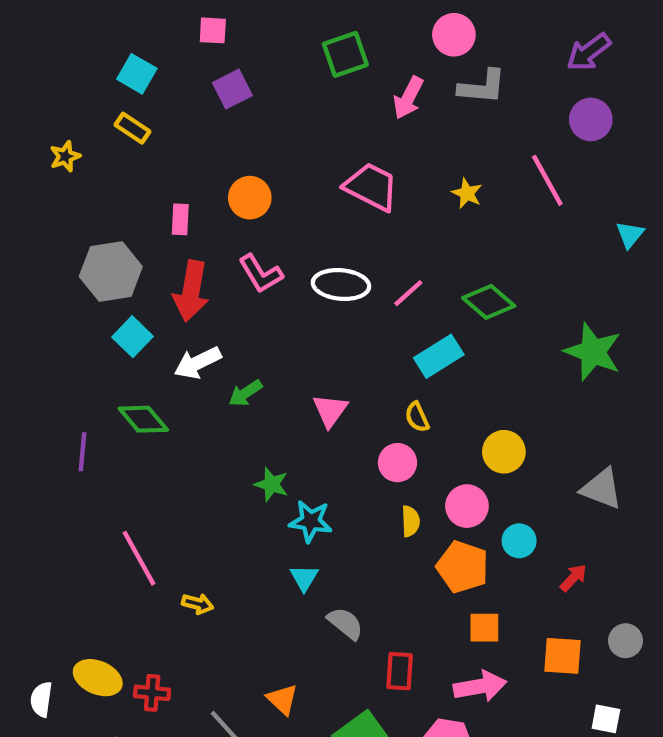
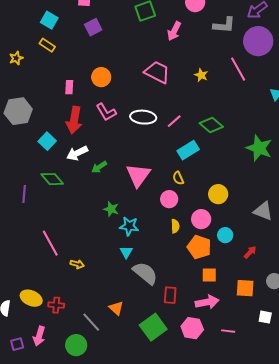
gray L-shape: (482, 87) -> (224, 25), moved
purple circle: (591, 119) -> (258, 41), size x1.5
gray hexagon: (111, 271) -> (18, 111), moved
pink triangle: (330, 410) -> (138, 175), size x1.5
gray semicircle: (345, 623) -> (145, 273), size x1.5

